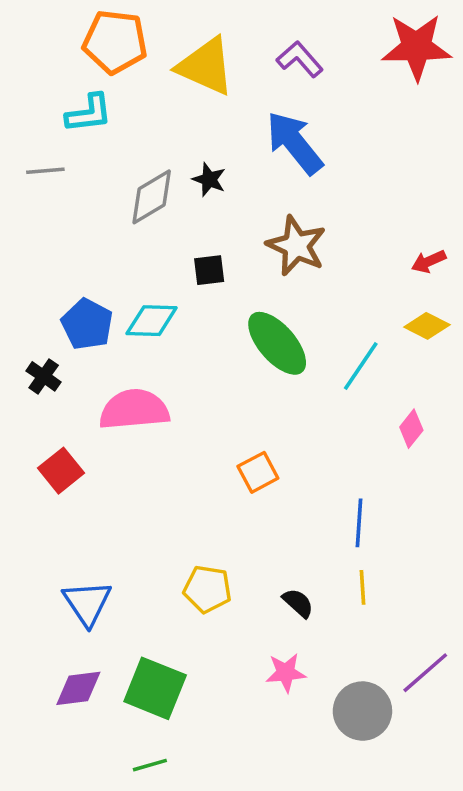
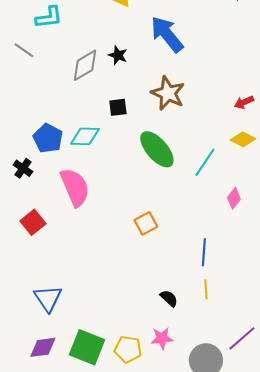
gray line: (45, 171) -> (24, 50), turned 40
pink semicircle: (134, 410) -> (75, 187), turned 72
yellow pentagon: (207, 589) -> (128, 349), moved

